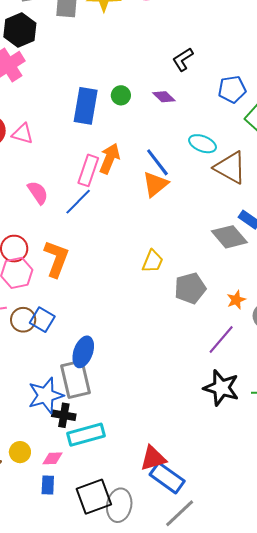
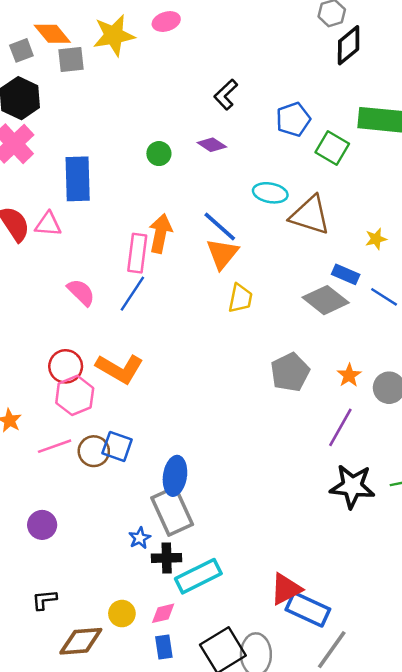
blue rectangle: (86, 106) -> (78, 179), moved
orange L-shape: (56, 259) -> (120, 369), turned 111
yellow trapezoid: (153, 261) -> (240, 298), moved
blue star: (46, 395) -> (140, 538), size x0.5

